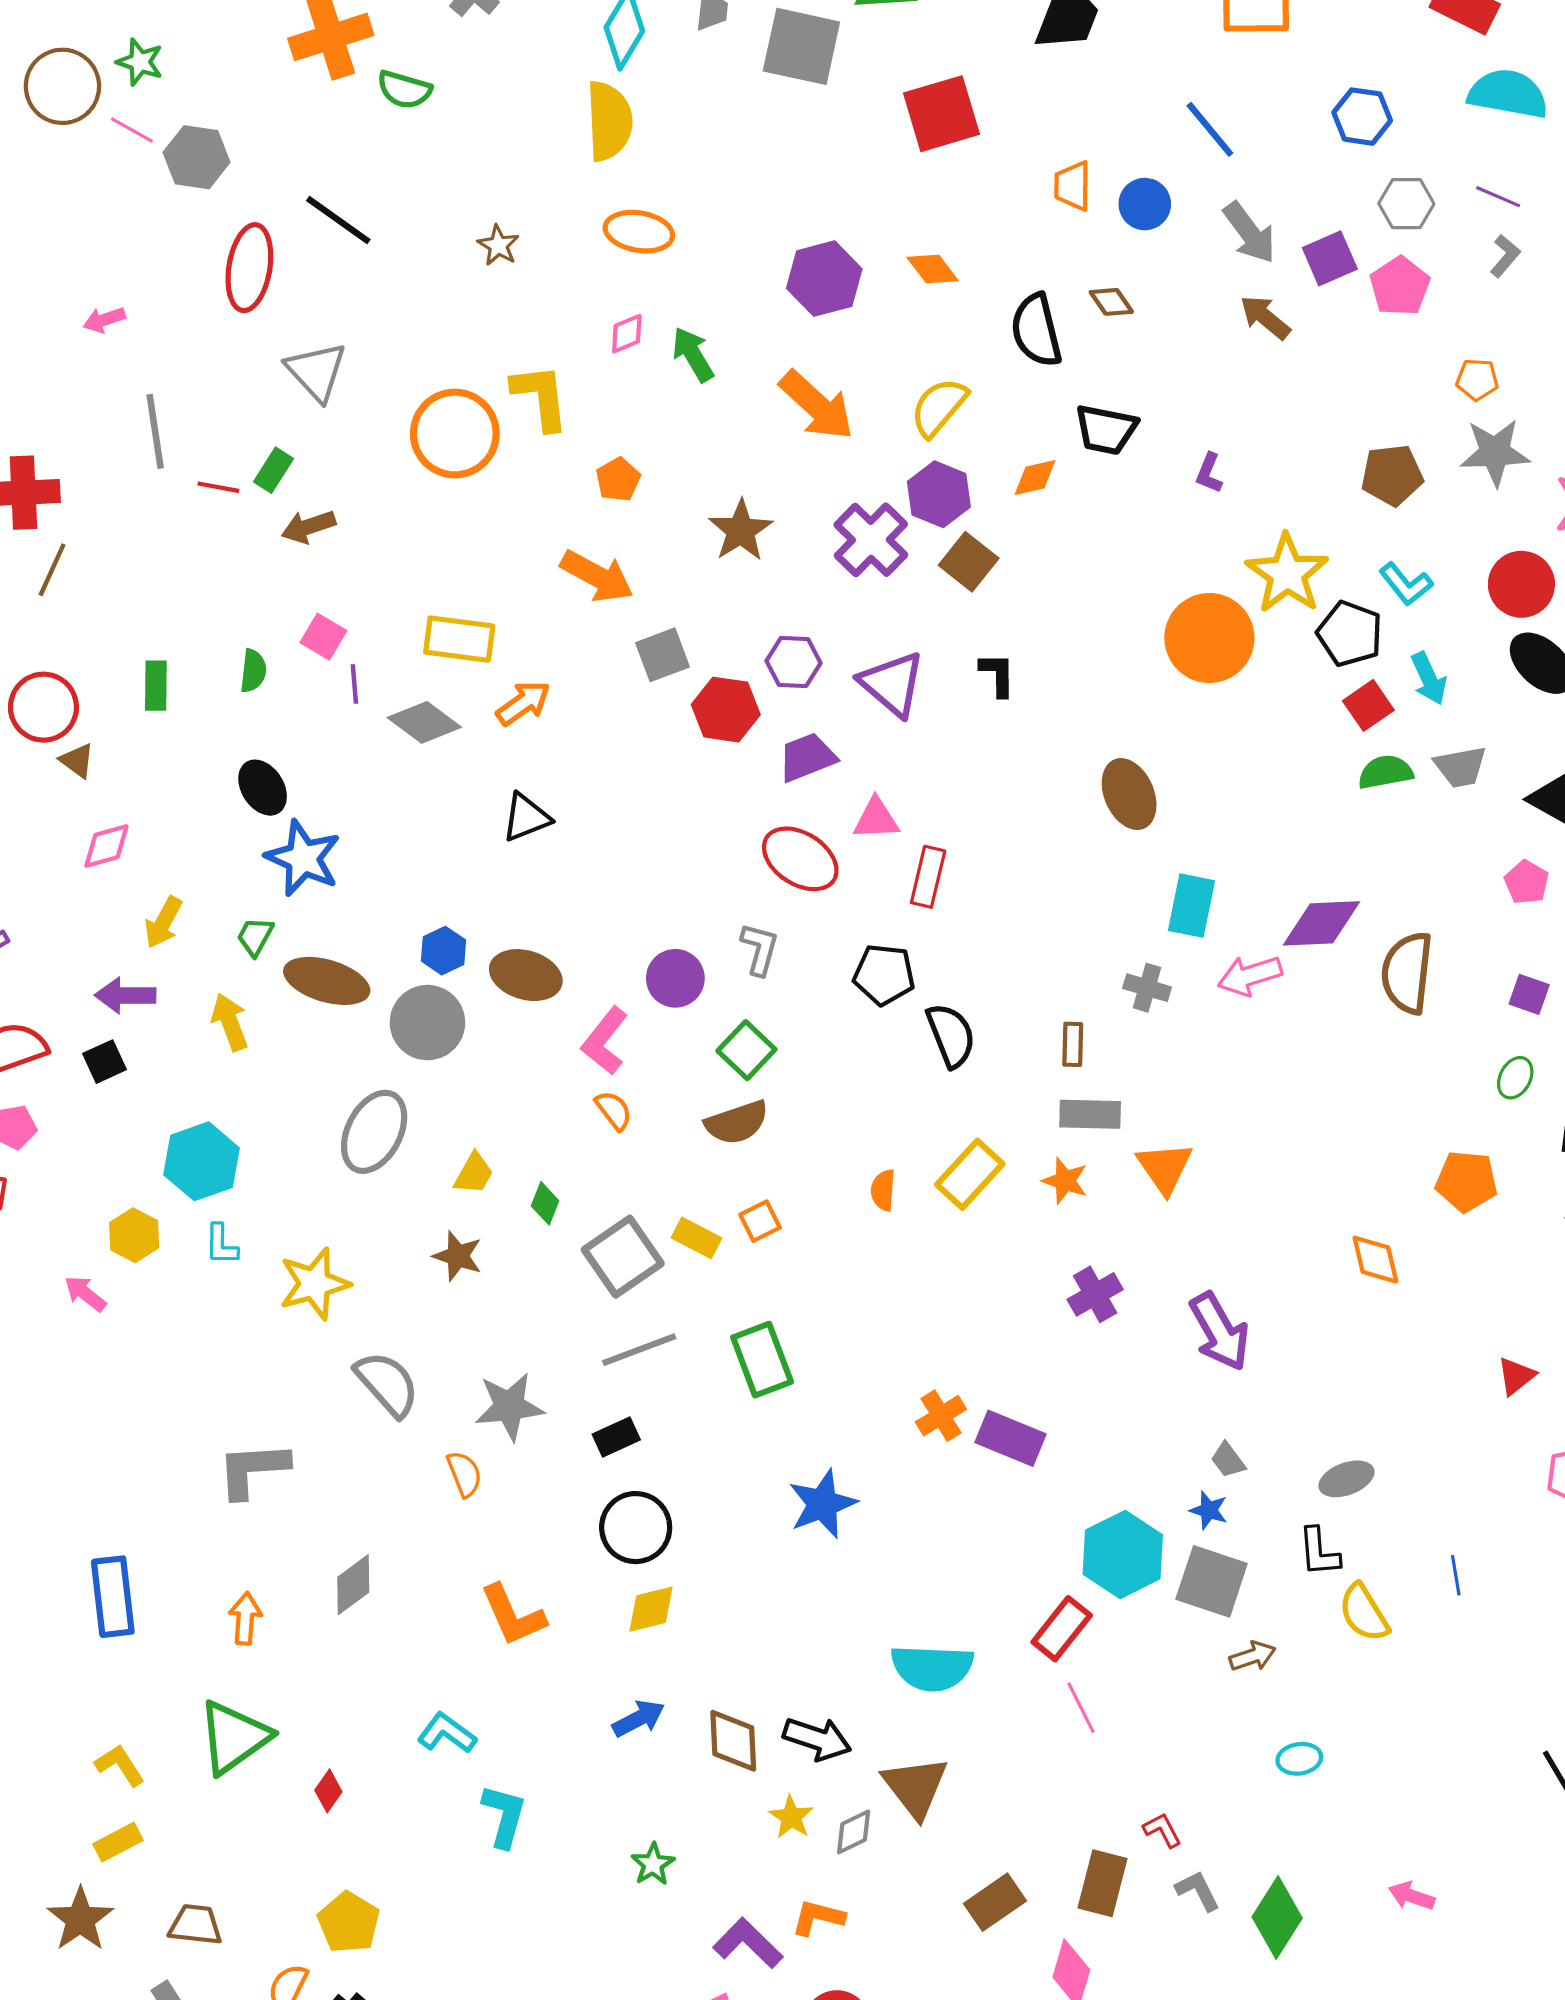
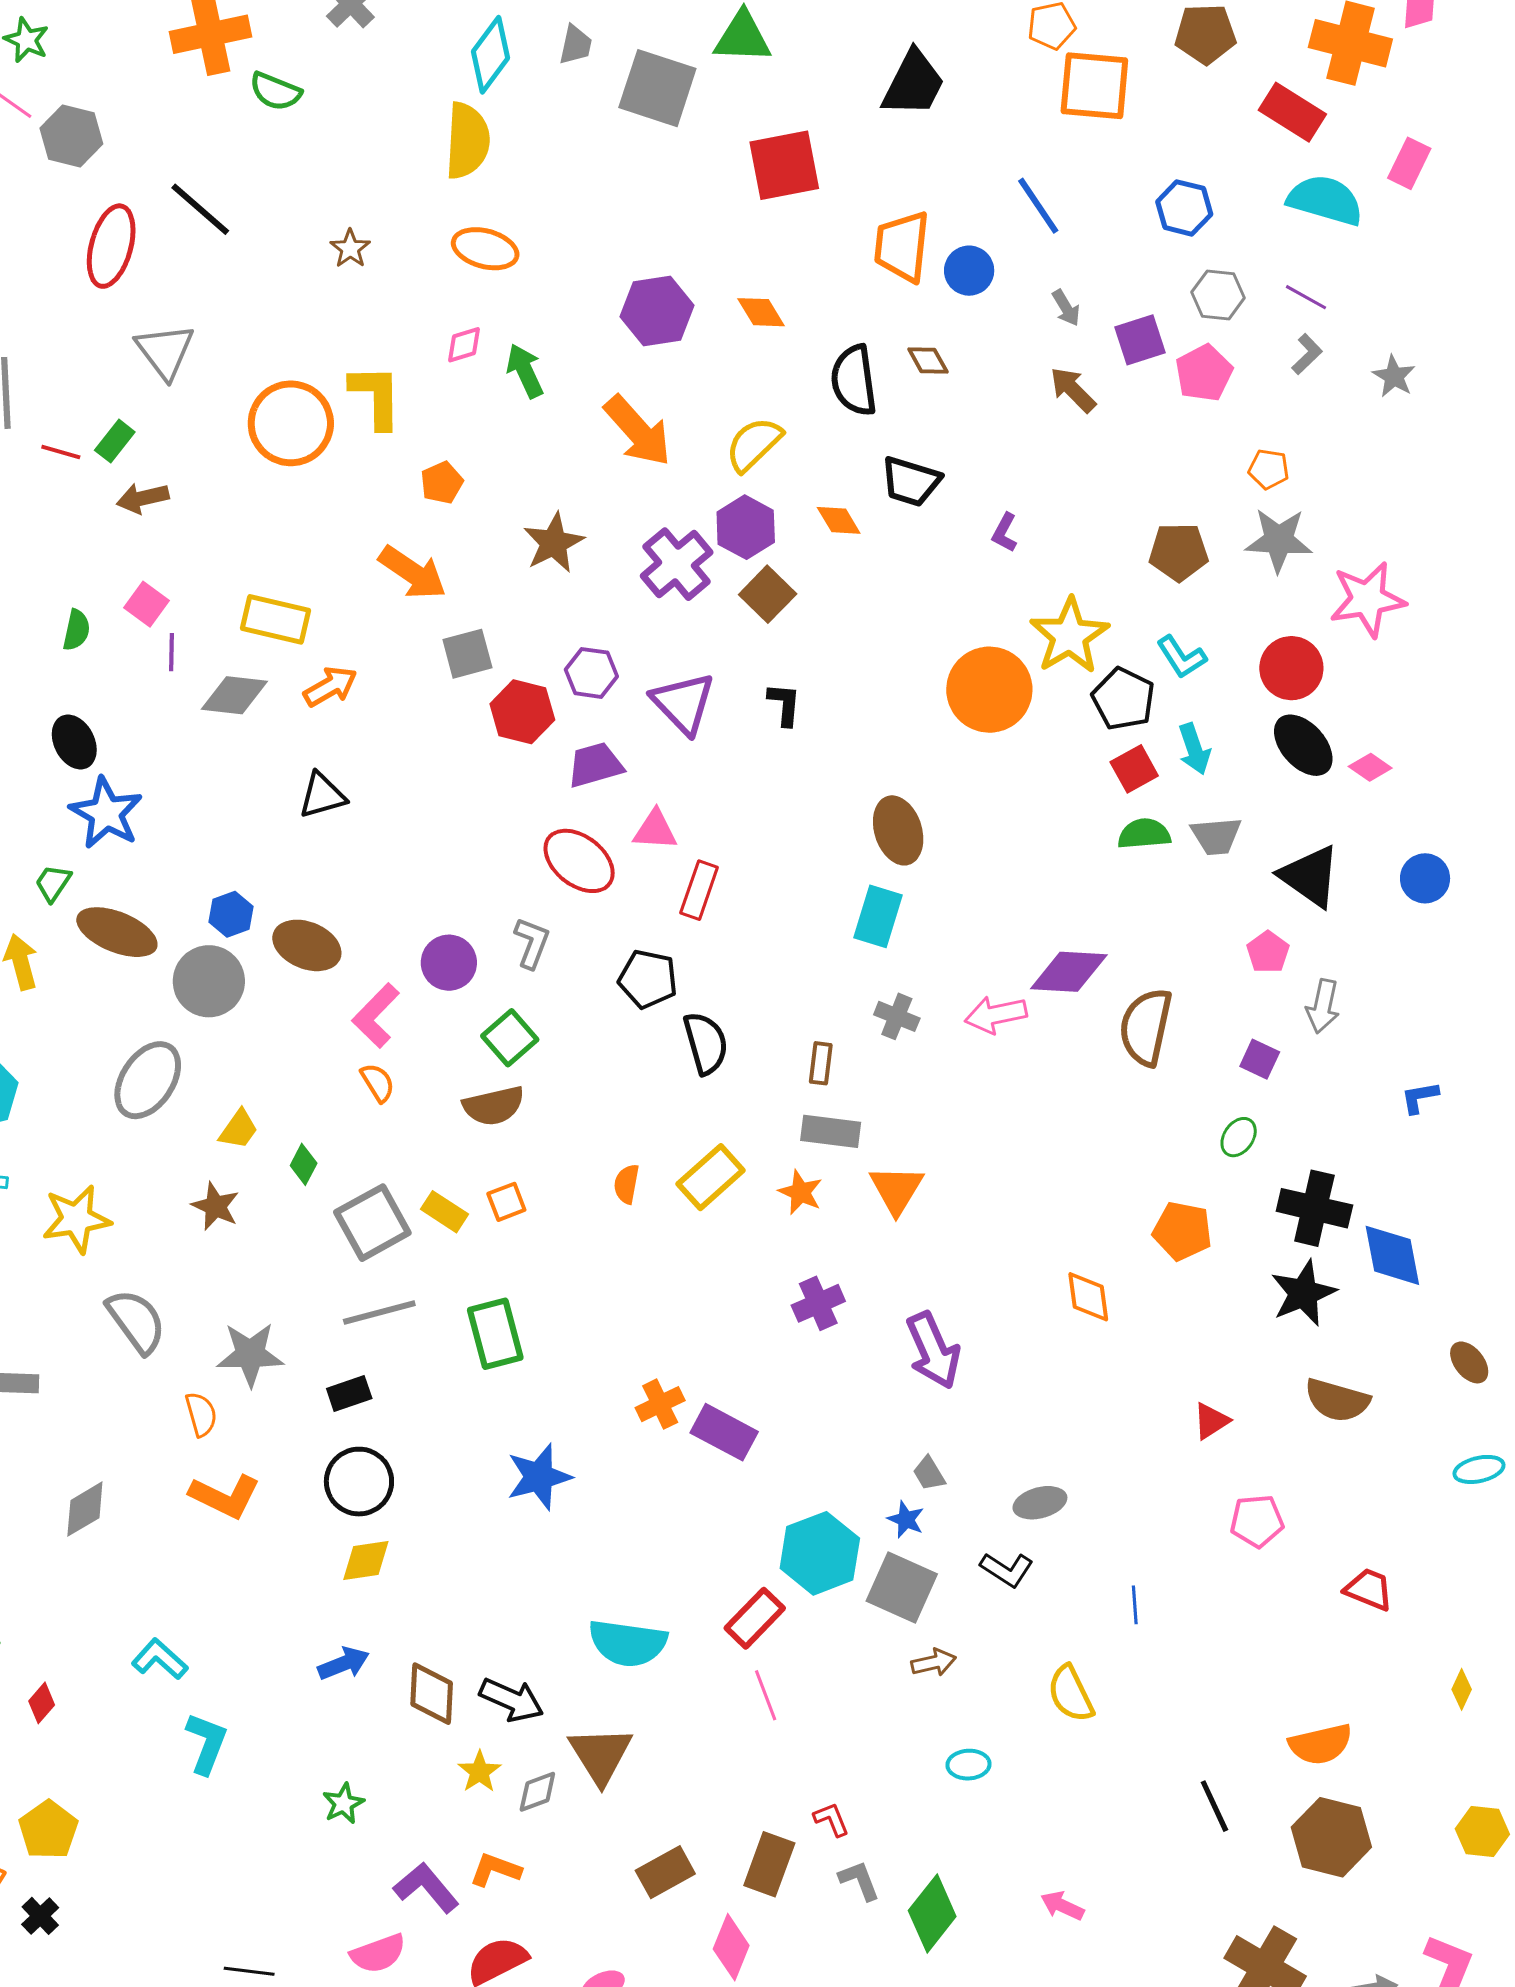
orange trapezoid: (1073, 186) -> (902, 246), size x1.5
gray arrow: (1250, 233) -> (1066, 308), size x0.6
orange diamond: (1035, 478) -> (839, 520), turned 66
gray diamond: (424, 722) -> (234, 695), turned -36
cyan rectangle: (1192, 906) -> (878, 916), moved
black L-shape: (1319, 1552) -> (1007, 1570), turned -58
yellow semicircle: (1364, 1613) -> (1071, 1694), moved
orange L-shape: (513, 1615) -> (225, 1496), moved, turned -46

